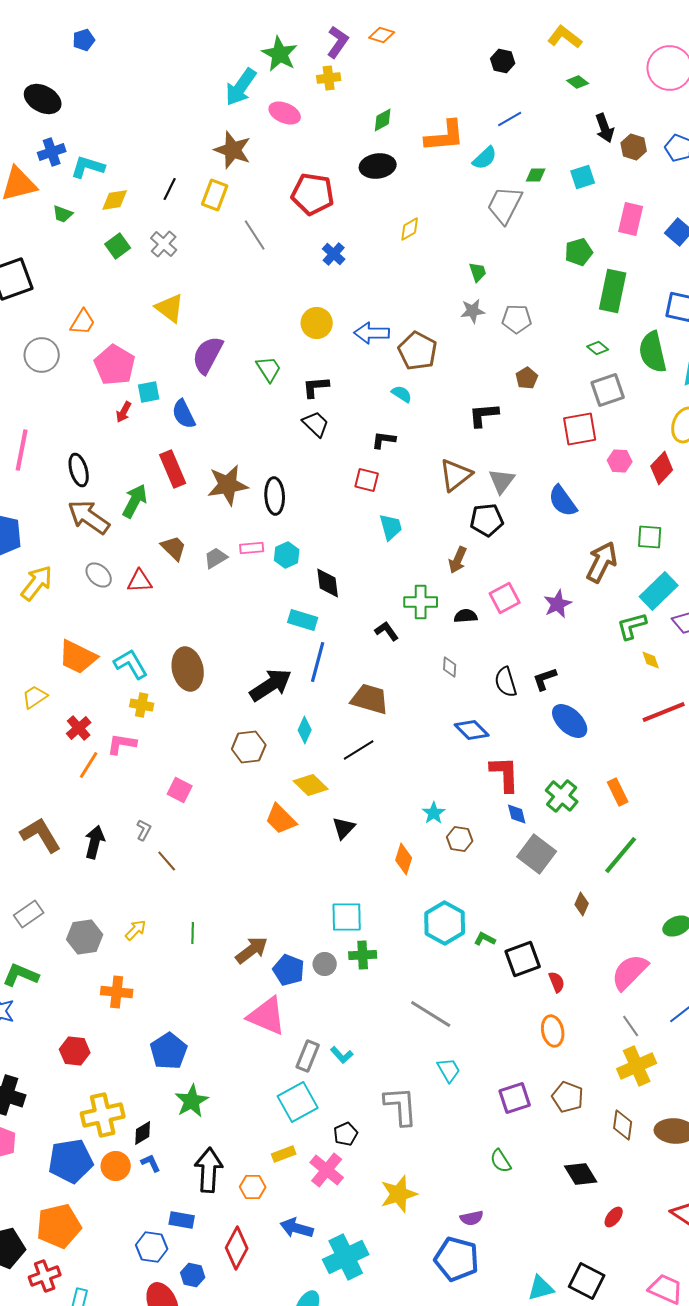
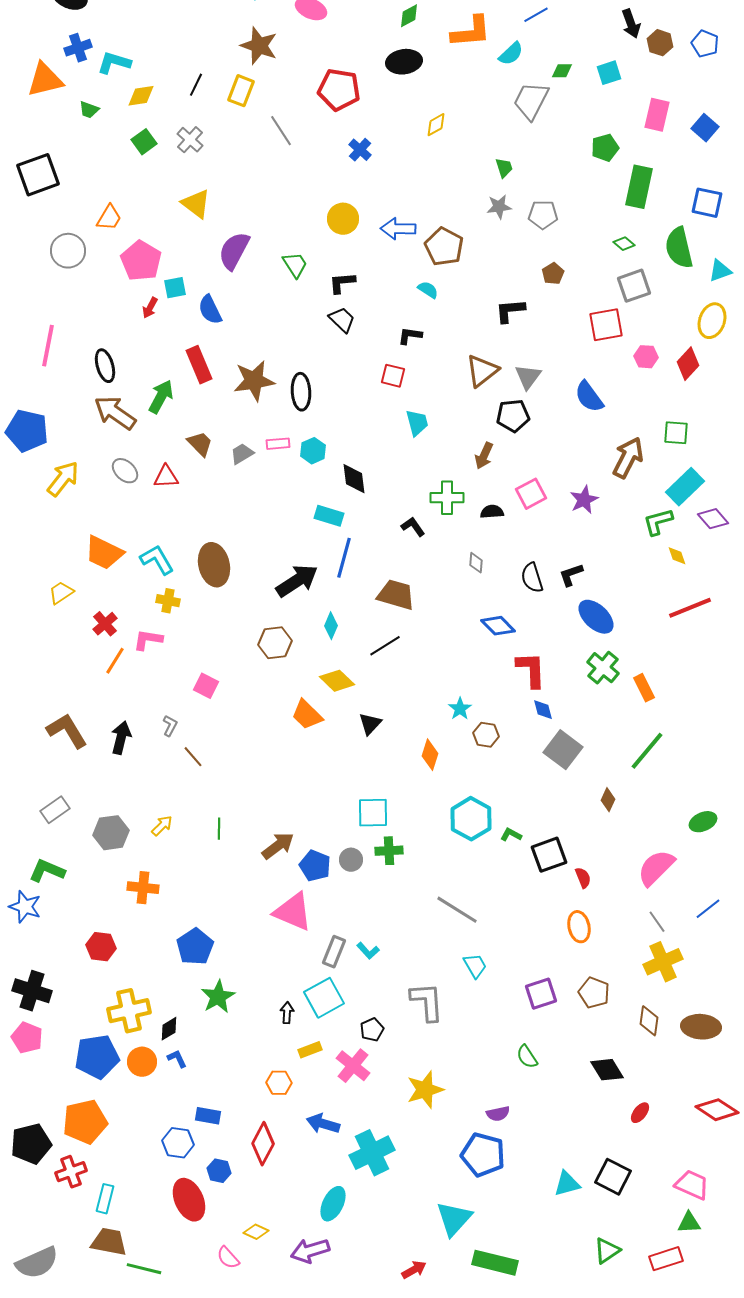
green cross: (562, 796) -> (603, 668), moved
black arrow: (209, 1170) -> (287, 1013), moved, size x0.5

